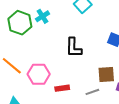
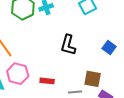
pink hexagon: (39, 74) -> (18, 74), moved

